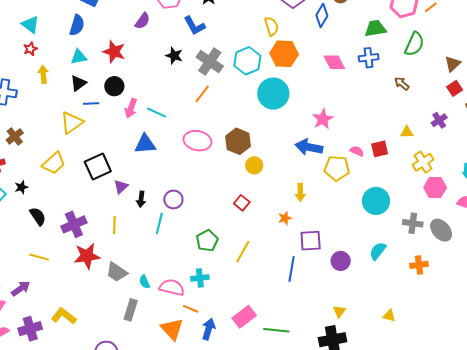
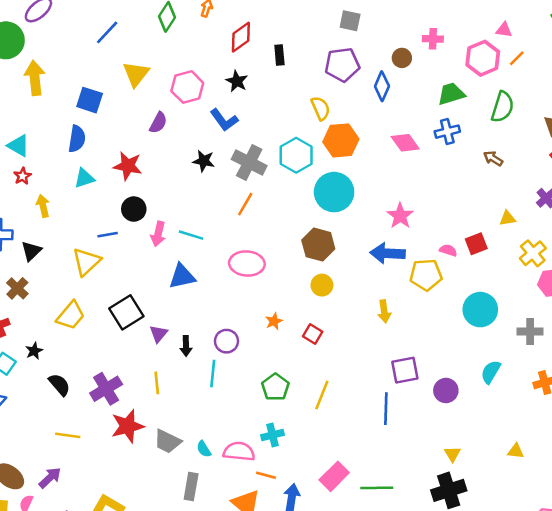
black triangle: (78, 83) -> (31, 251), moved
brown hexagon: (238, 141) -> (318, 245), moved
orange star: (285, 218) -> (274, 321), moved

